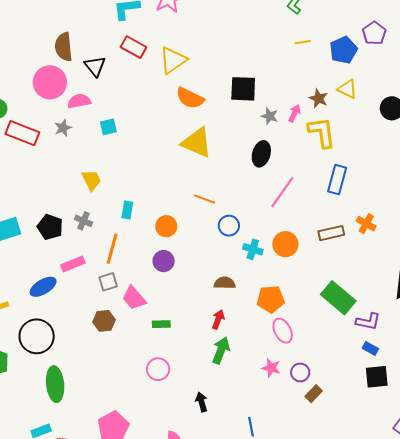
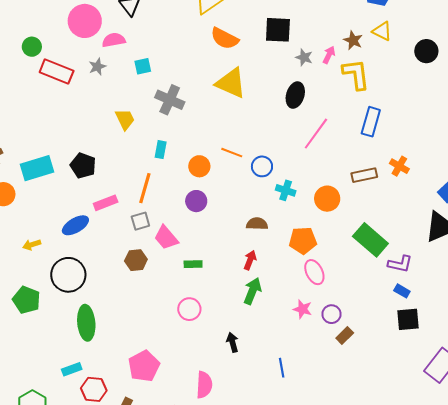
orange line: (205, 199) -> (232, 153), moved
gray cross: (83, 221) -> (170, 100), moved, size x1.6
orange circle: (285, 244) -> (327, 199), moved

